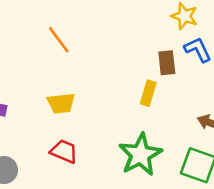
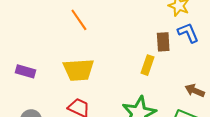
yellow trapezoid: (61, 103) -> (79, 70), size x1.4

